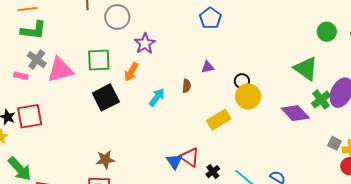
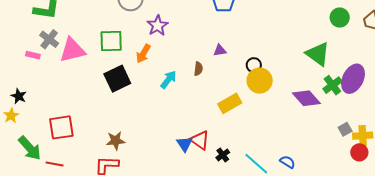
red square: (30, 116) -> (61, 127), moved
gray square: (335, 143) -> (345, 129), turned 32

